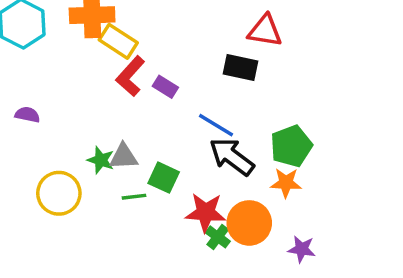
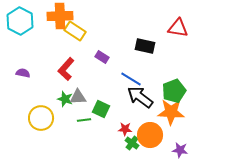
red triangle: (265, 31) -> (178, 28), moved
red L-shape: (130, 76) -> (66, 69), moved
orange star: (286, 183) -> (171, 112), size x1.5
red star: (206, 212) -> (125, 129), size x0.6

